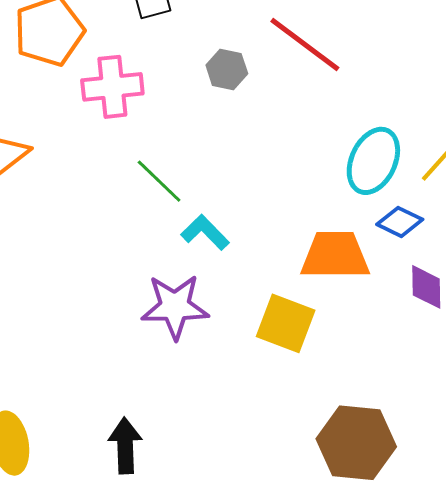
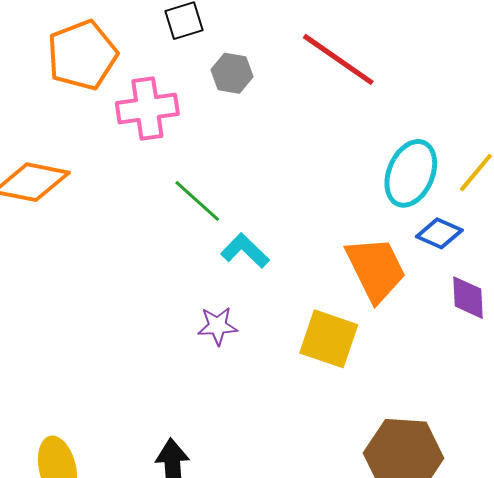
gray hexagon: (227, 69) -> (232, 73), moved
orange trapezoid: (335, 255) -> (376, 269), turned 66
purple star: (175, 307) -> (217, 326), size x0.6

